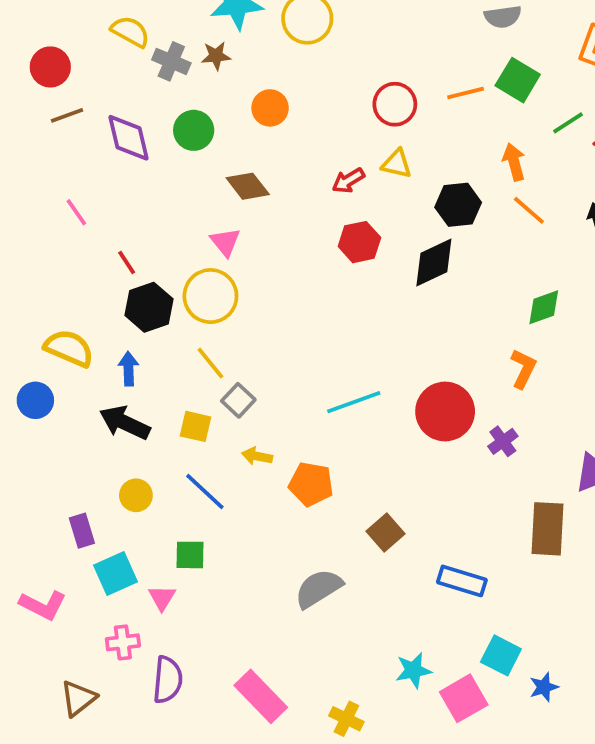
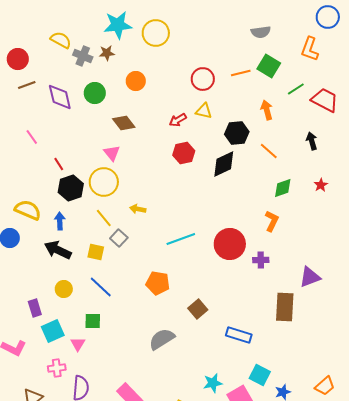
orange line: (529, 210) -> (269, 151), moved
purple cross: (503, 441) -> (261, 260), turned 35
yellow arrow: (257, 456) -> (138, 209), moved

